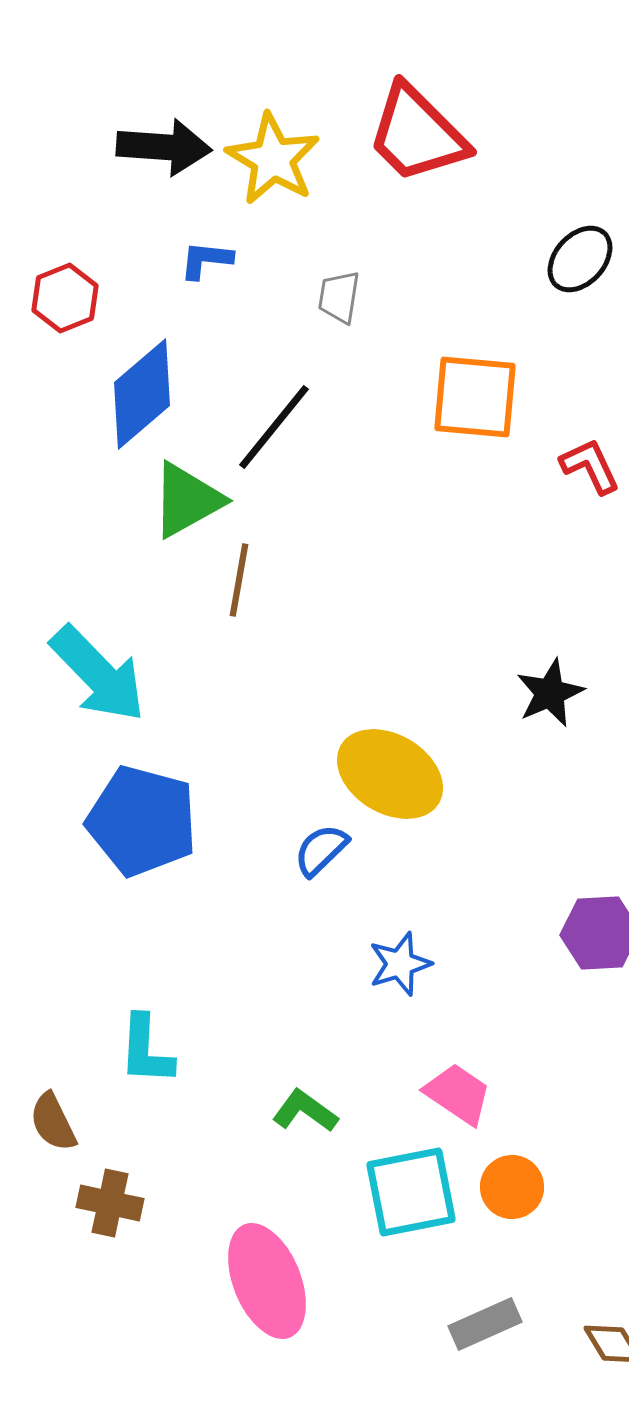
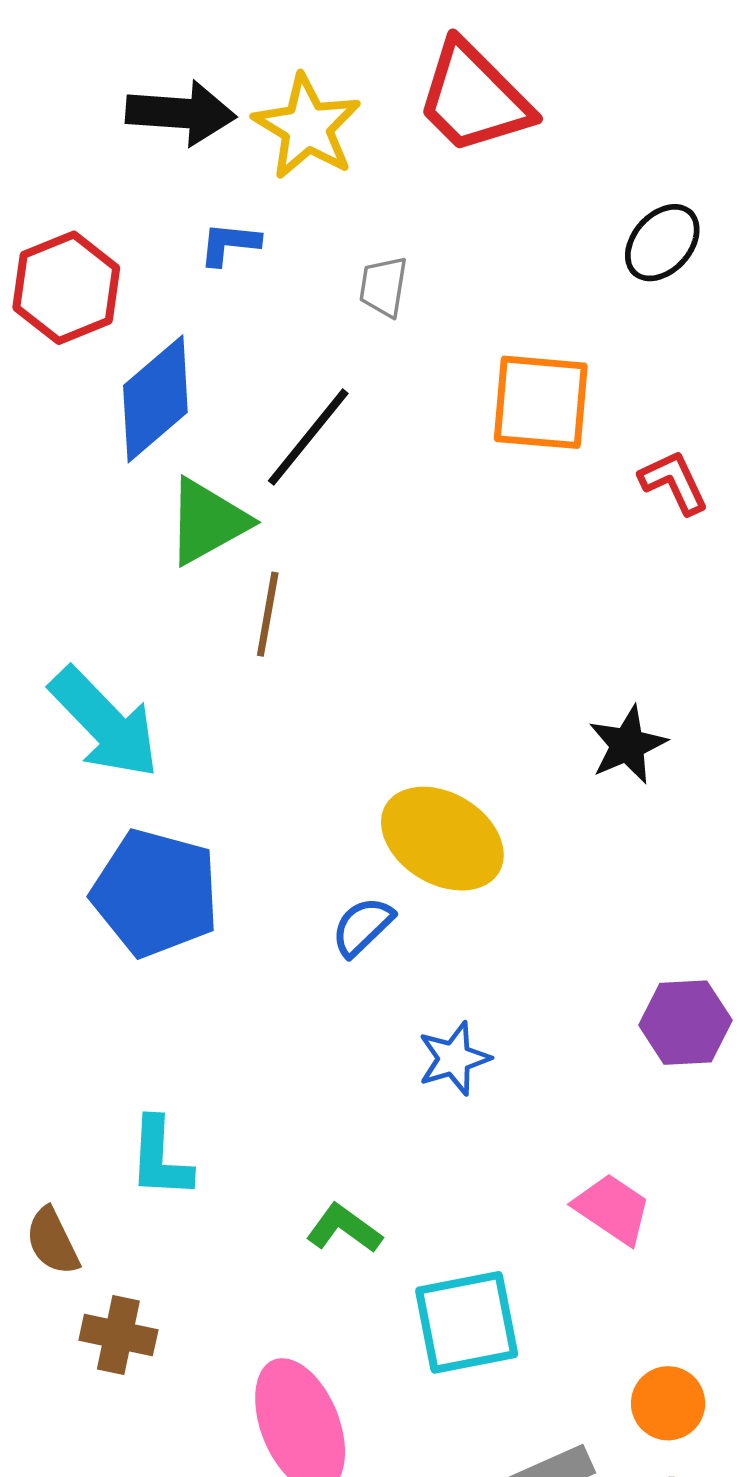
red hexagon: (65, 298) -> (66, 288), size x1.4
pink trapezoid: (458, 1094) -> (613, 1209), moved
orange circle: (512, 1187) -> (668, 1403), moved

